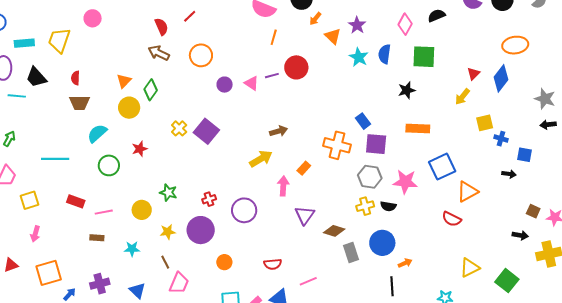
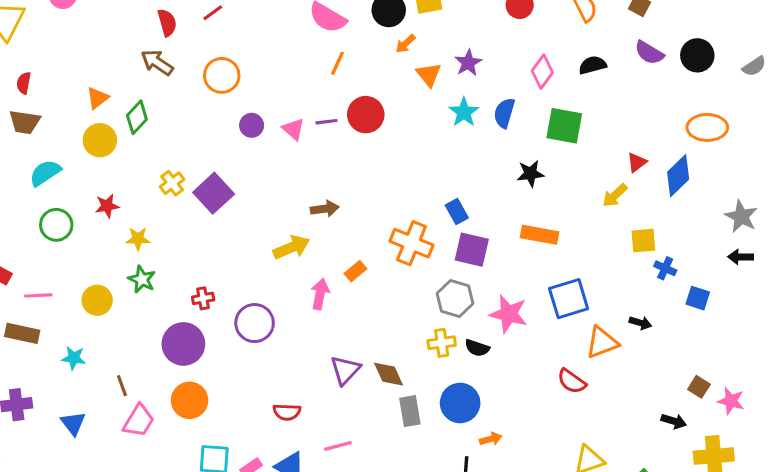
black arrow: (509, 174) -> (640, 323), moved
purple triangle: (305, 215) -> (345, 370), moved
brown diamond: (334, 231) -> (389, 374), turned 40
yellow star: (168, 232) -> (138, 239), moved
brown rectangle: (97, 238) -> (22, 333), size x1.5
orange circle: (224, 262) -> (190, 400), moved, size x1.5

